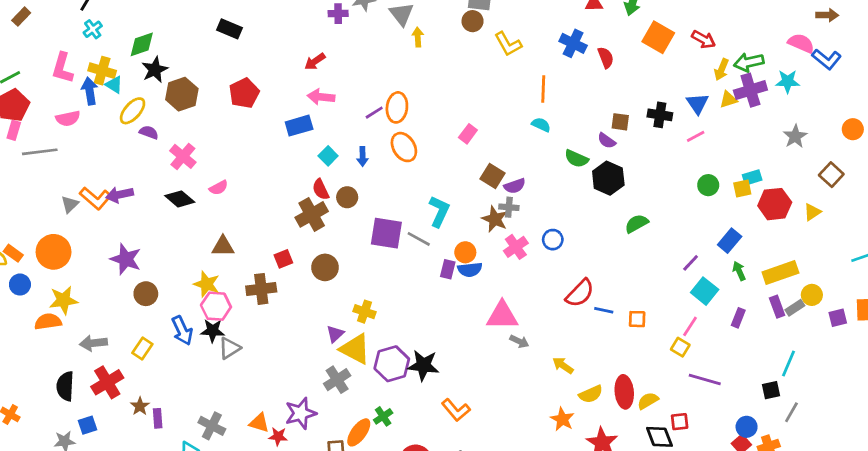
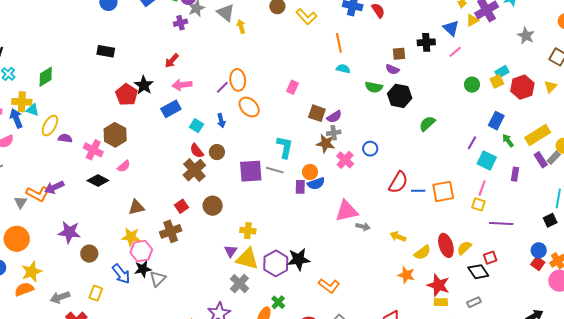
black star: (155, 70) -> (144, 85), moved
brown hexagon: (182, 94) -> (115, 135), moved
orange square: (637, 319) -> (443, 191), size x1.6

